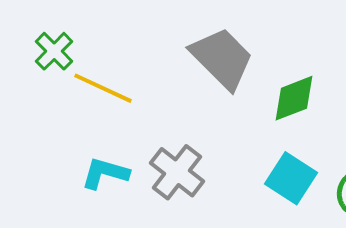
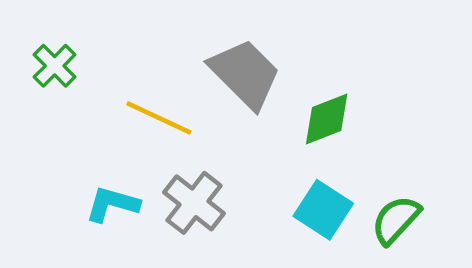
yellow line: (103, 88) -> (159, 118), moved

